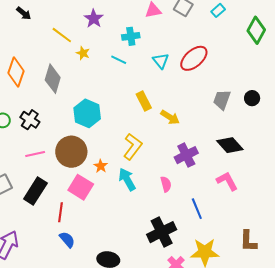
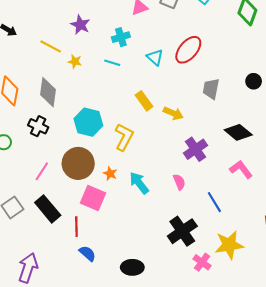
gray trapezoid: (222, 100) -> (211, 89), moved
black cross: (30, 120) -> (38, 126), moved
yellow L-shape: (133, 147) -> (124, 137), moved
pink line: (35, 154) -> (42, 171), turned -36
black rectangle: (35, 191) -> (48, 209), turned -64

